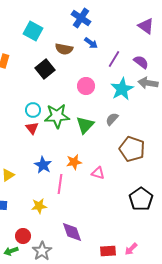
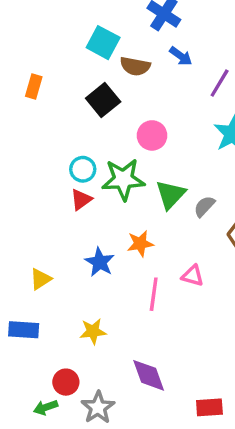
cyan square: (33, 31) -> (103, 43), moved
pink circle: (86, 86) -> (152, 135), moved
gray semicircle: (112, 119) -> (204, 206), moved
red triangle: (32, 128) -> (81, 200), turned 32
orange star: (74, 162) -> (140, 244), moved
pink line: (60, 184) -> (154, 294), moved

